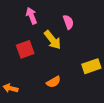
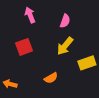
pink semicircle: (68, 22) -> (65, 21), turned 40
yellow arrow: (53, 40) -> (65, 46), moved, turned 78

